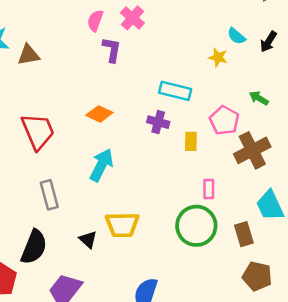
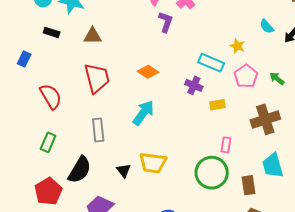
brown triangle: (29, 55) -> (93, 36), moved
yellow star: (218, 57) -> (237, 46), moved
pink pentagon: (224, 120) -> (246, 76), moved
yellow rectangle: (191, 141) -> (218, 105), turned 70

